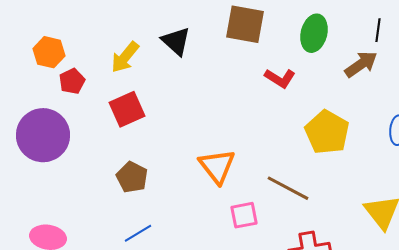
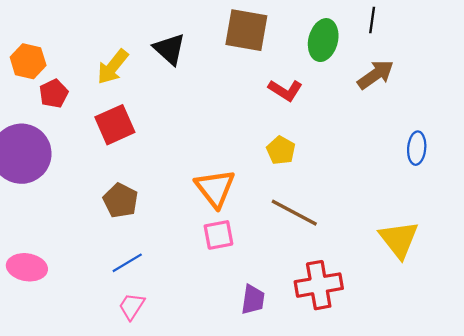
black line: (378, 30) -> (372, 20), moved
yellow pentagon: (327, 132) -> (281, 150), moved, size x0.6
pink square: (244, 215) -> (218, 235), moved

